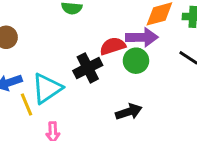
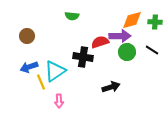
green circle: (136, 61) -> (127, 52), moved
black cross: (88, 68) -> (83, 57), turned 36

